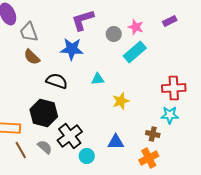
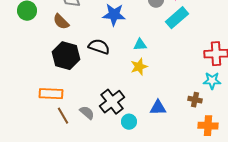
brown semicircle: (32, 57) -> (61, 22), moved
yellow star: (121, 101) -> (139, 67), moved
black hexagon: (44, 113) -> (66, 56), moved
orange cross: (149, 158) -> (208, 126), moved, turned 30

